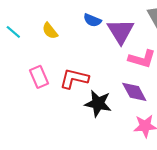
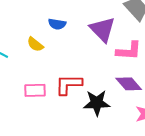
blue semicircle: (92, 20) -> (57, 24), moved
pink rectangle: (39, 77) -> (35, 90), turned -55

